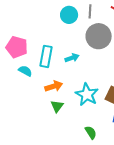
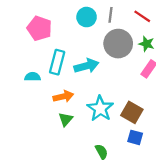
pink pentagon: (17, 47) -> (39, 28), moved
cyan arrow: (72, 58) -> (86, 66), size x1.5
cyan semicircle: (25, 71) -> (33, 77), turned -32

